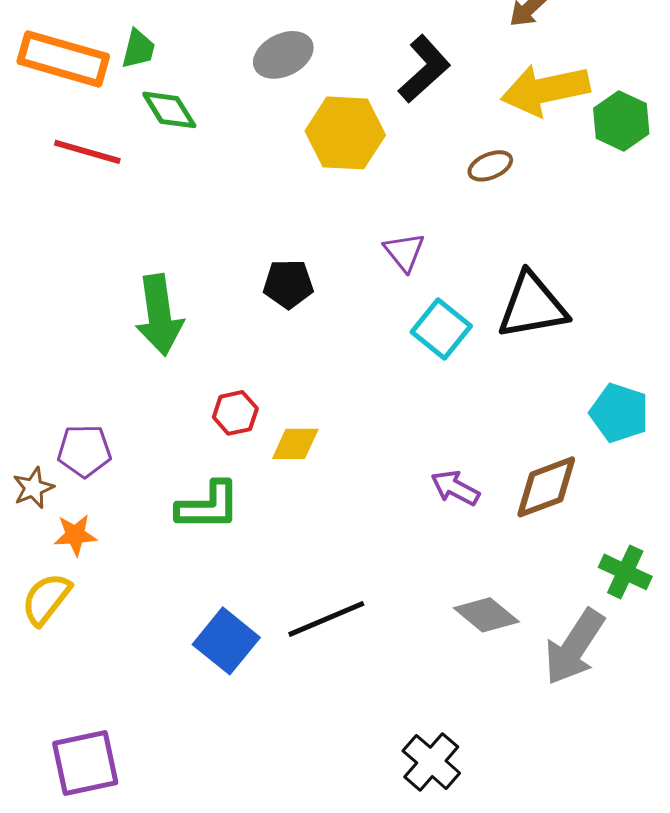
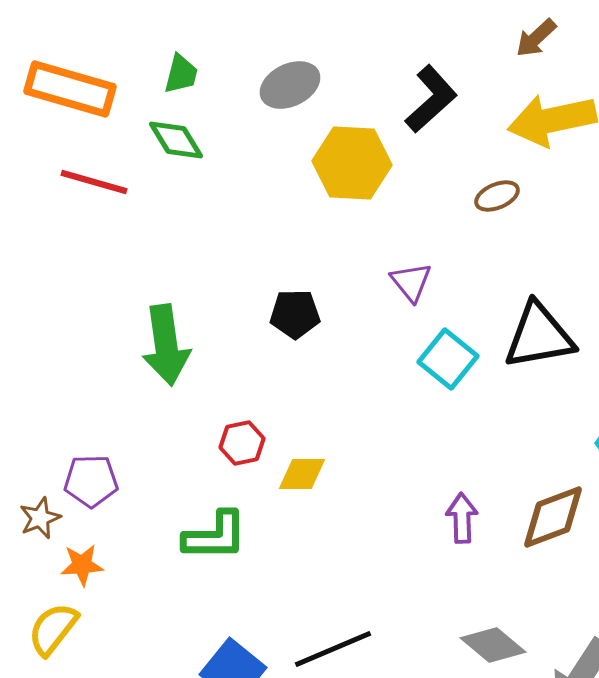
green trapezoid: (138, 49) -> (181, 74), moved
purple arrow: (455, 488) -> (462, 518), turned 60

